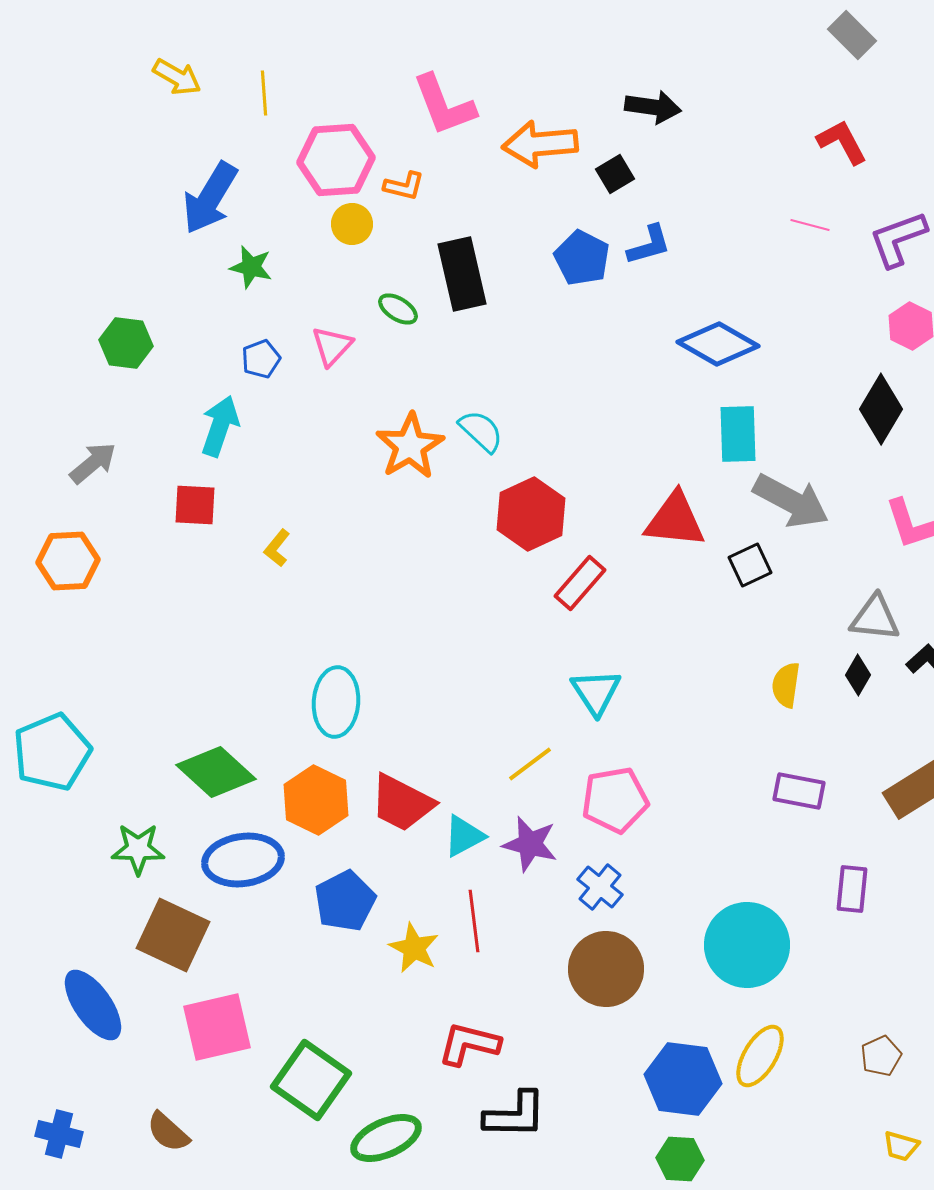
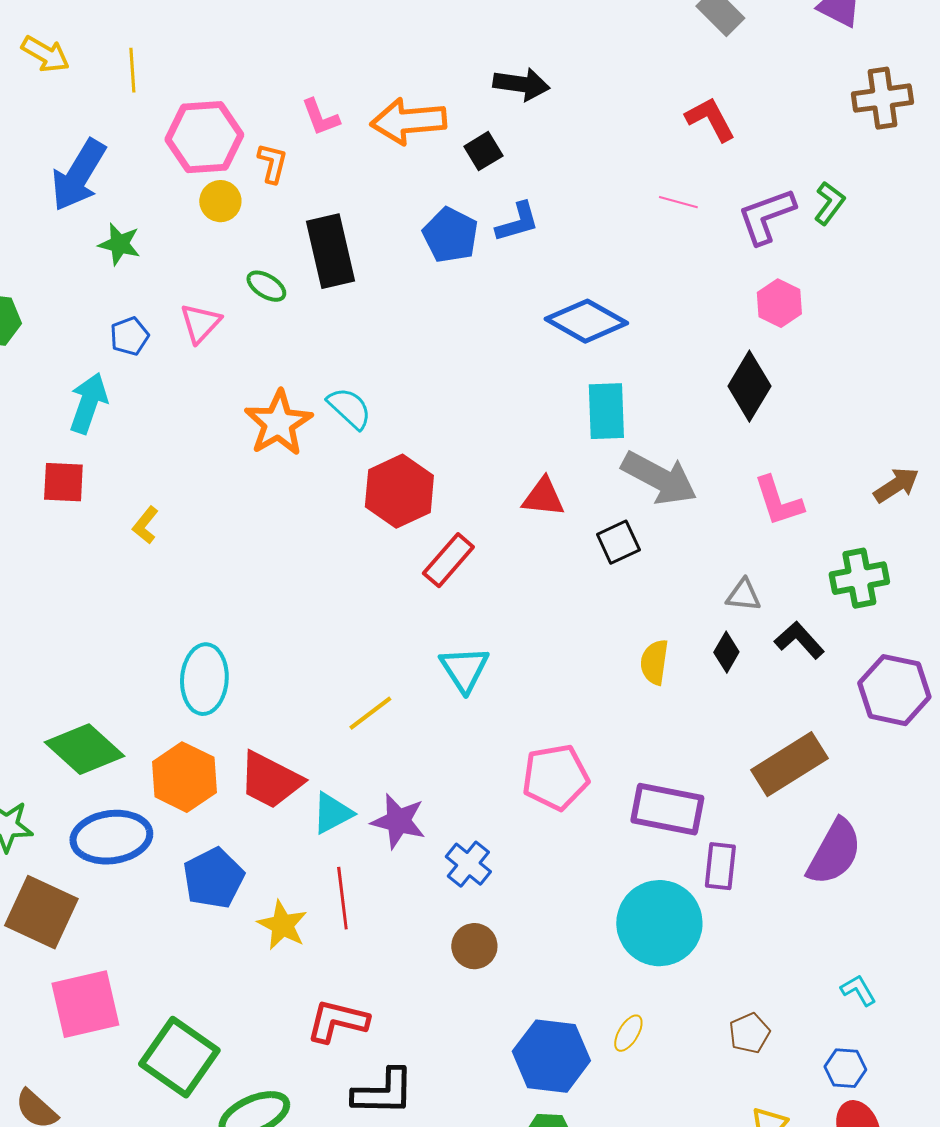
pink L-shape: (444, 105) -> (320, 117), moved, size x0.6
orange L-shape: (404, 186) -> (272, 163), turned -90
red triangle: (675, 520) -> (543, 497), size x0.7
gray triangle: (875, 618) -> (743, 595), size x0.7
yellow line: (530, 764) -> (370, 713), moved
purple rectangle: (799, 791) -> (667, 809), moved, size x1.4
pink pentagon: (615, 800) -> (555, 777), moved
cyan circle: (747, 945) -> (659, 923), moved
brown circle: (606, 969) -> (474, 946), size x0.6
yellow ellipse: (760, 1056) -> (628, 1033), size x0.6

